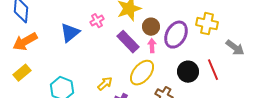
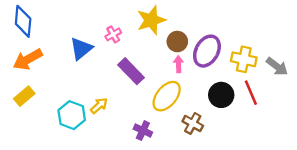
yellow cross: (207, 24) -> (244, 59), moved
purple rectangle: (128, 42) -> (131, 71), moved
yellow arrow: (105, 84) -> (99, 106), moved

